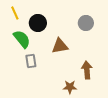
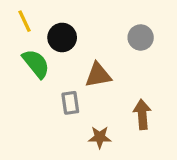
gray rectangle: (31, 61) -> (70, 103), moved
brown star: (70, 87) -> (100, 137), moved

